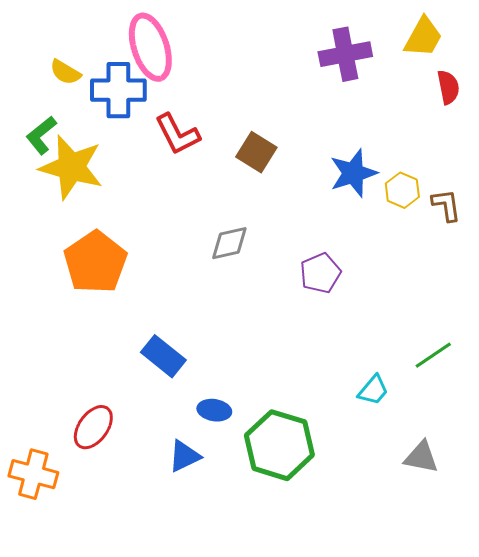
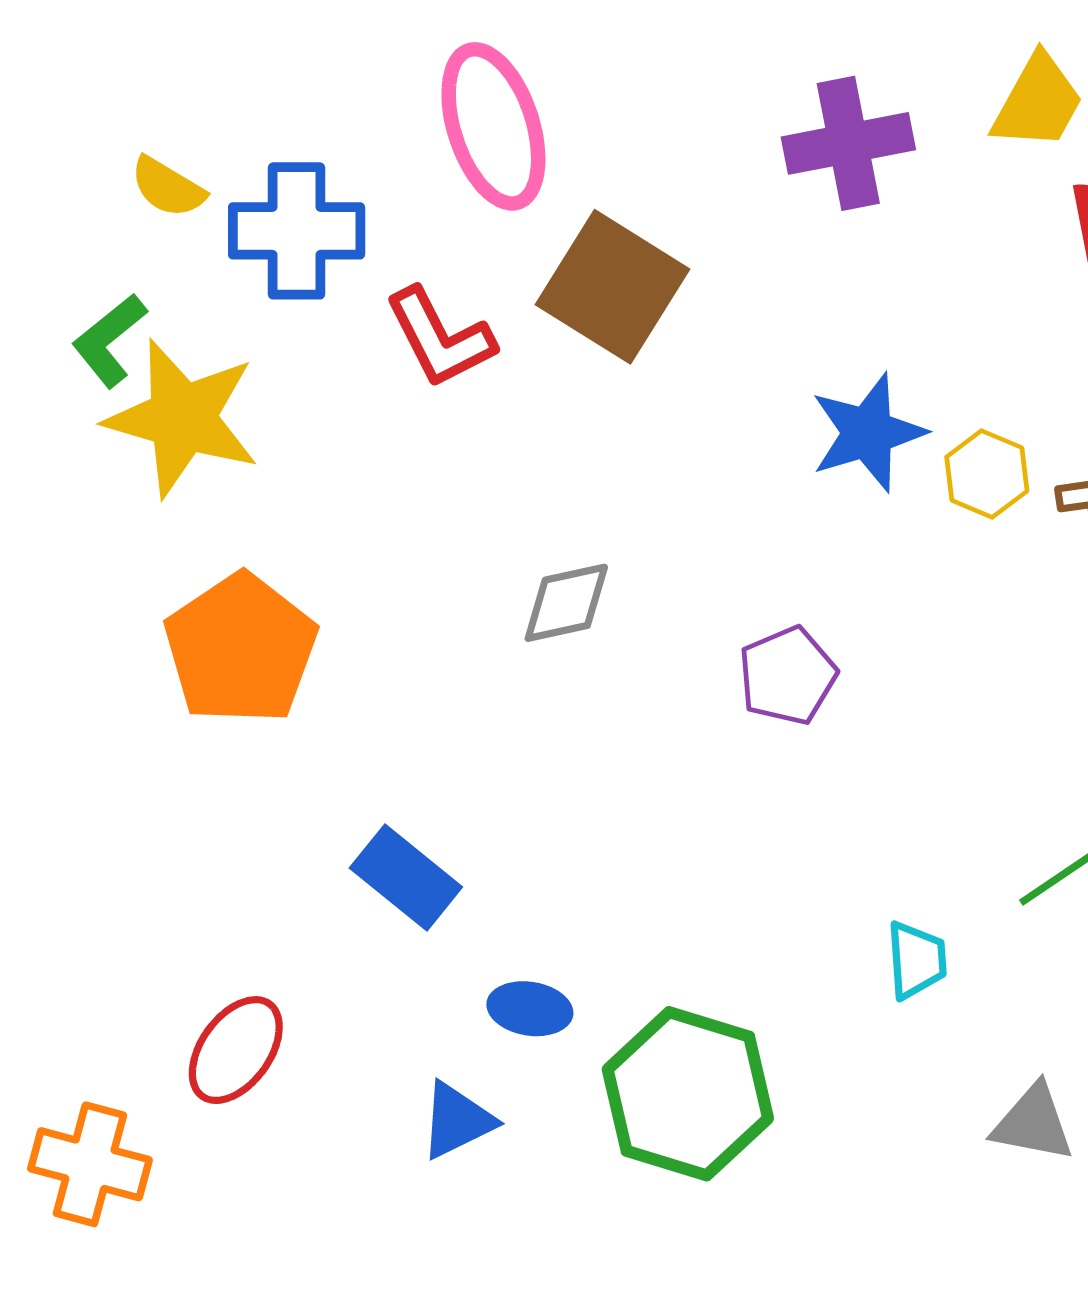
pink ellipse: (150, 47) -> (493, 126), moved
brown square: (256, 152) -> (613, 287), moved, size x1.5
cyan trapezoid: (373, 390) -> (916, 960), turned -44

